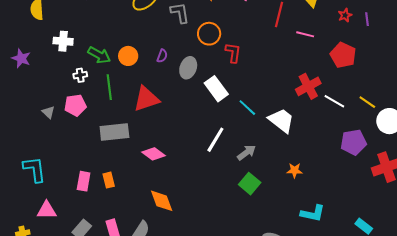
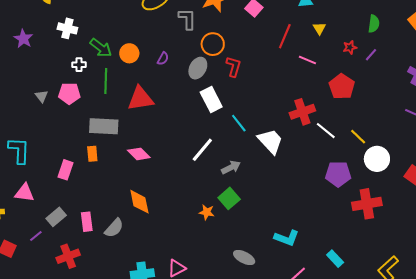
purple line: (367, 19) -> (371, 55), turned 40
gray ellipse: (188, 68) -> (198, 68), moved
orange star: (295, 170) -> (207, 212), moved
orange rectangle: (109, 180) -> (92, 154), moved

